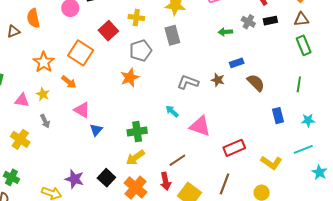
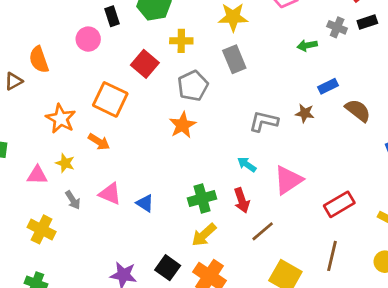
pink triangle: (82, 110) -> (110, 194), moved
pink triangle: (200, 126) -> (288, 180), turned -45
blue triangle: (96, 130) -> (145, 203), turned -32
red arrow: (165, 181) -> (242, 200), moved

